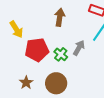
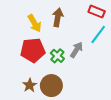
yellow arrow: (16, 29) -> (35, 23), moved
brown star: (26, 83) -> (30, 85), moved

